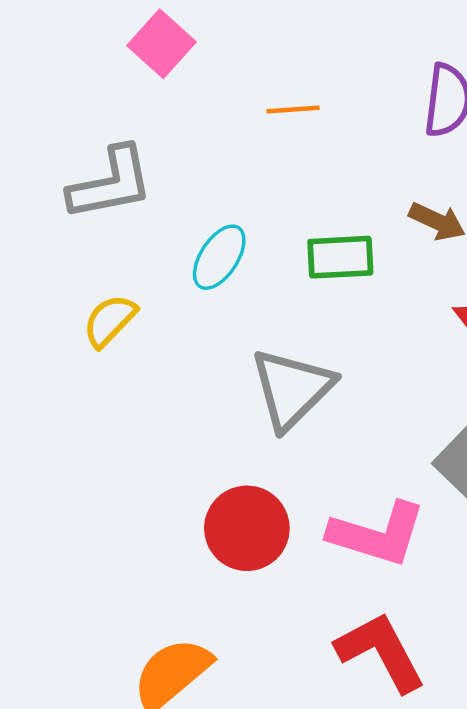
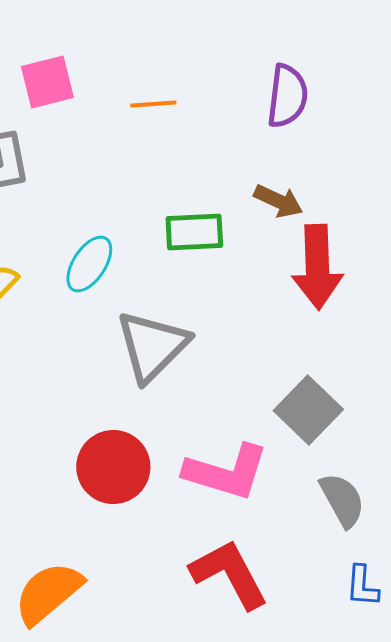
pink square: (162, 44) -> (47, 82), moved, turned 34
cyan ellipse: (219, 257) -> (89, 264), moved

